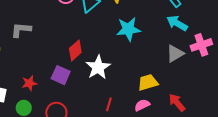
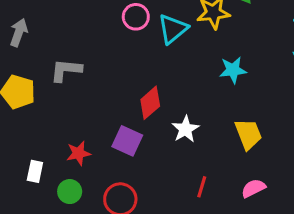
cyan star: (128, 29) -> (233, 70), size x0.7
white star: (98, 67) -> (185, 129), size x0.7
yellow trapezoid: (148, 82) -> (248, 134), moved, turned 85

